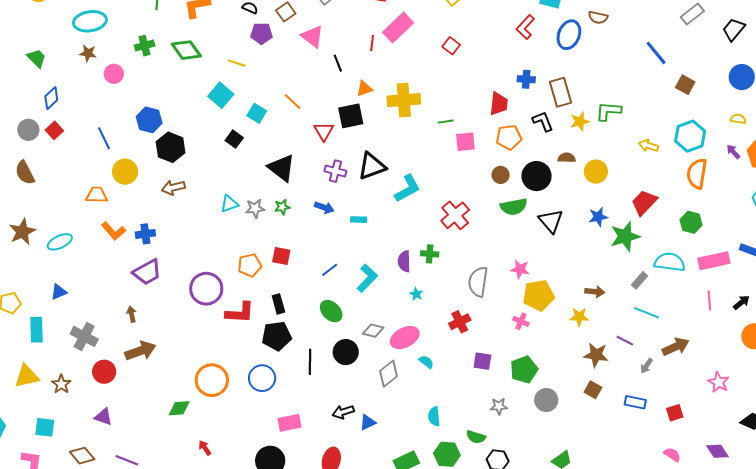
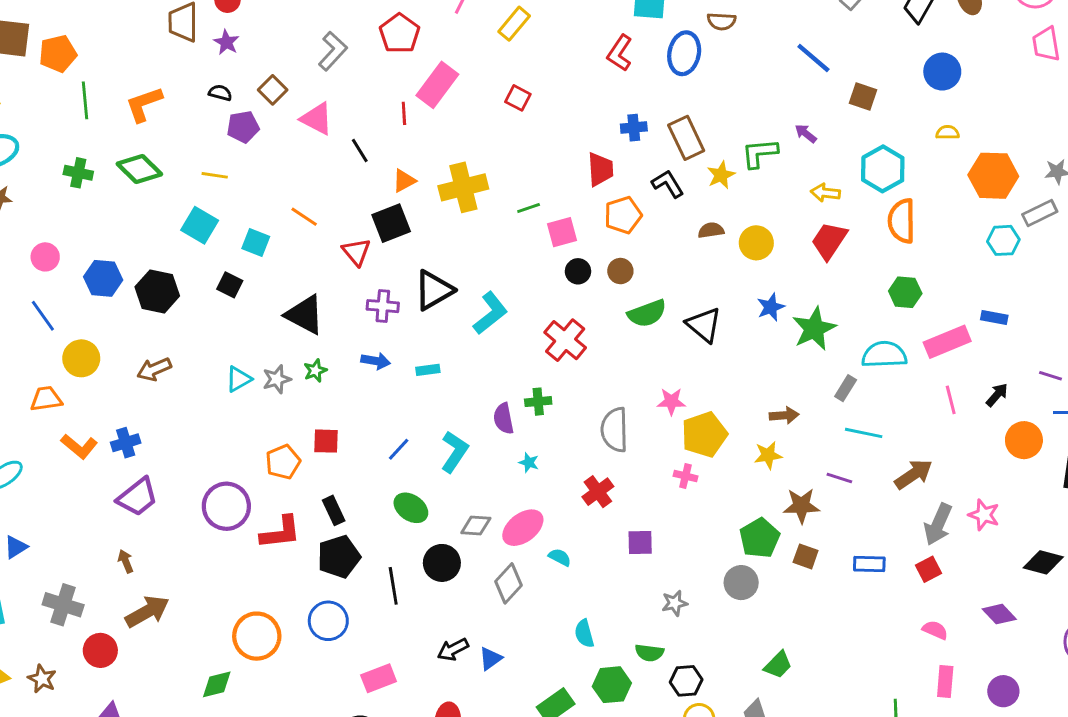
green cross: (145, 46) -> (78, 173), turned 36
pink circle: (114, 74) -> (45, 257), moved
black hexagon: (171, 147) -> (157, 291), moved
purple arrow: (733, 152) -> (806, 133), moved
black circle: (537, 176) -> (578, 271), moved, size x0.6
red trapezoid: (644, 202) -> (829, 241), moved
gray arrow: (646, 366) -> (938, 524), moved, size x1.8
green pentagon: (524, 370) -> (760, 538), moved

